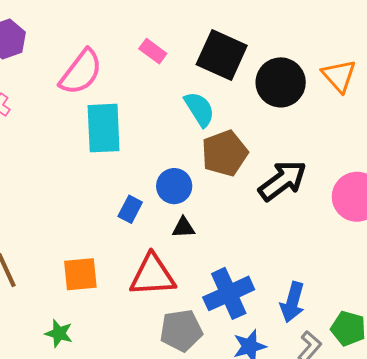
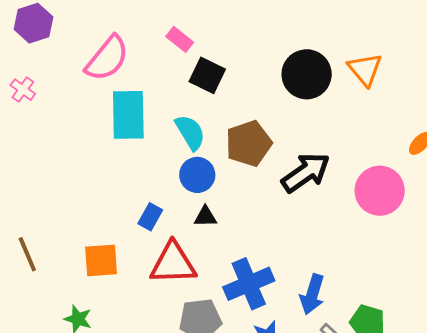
black square: (222, 55) -> (207, 75), moved, size x0.7
cyan semicircle: (199, 109) -> (190, 132), moved
blue rectangle: (130, 209) -> (150, 217), moved

